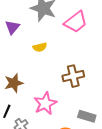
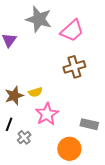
yellow semicircle: (40, 47) -> (35, 92), moved
brown cross: (73, 76) -> (74, 67), moved

